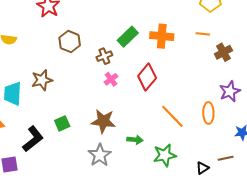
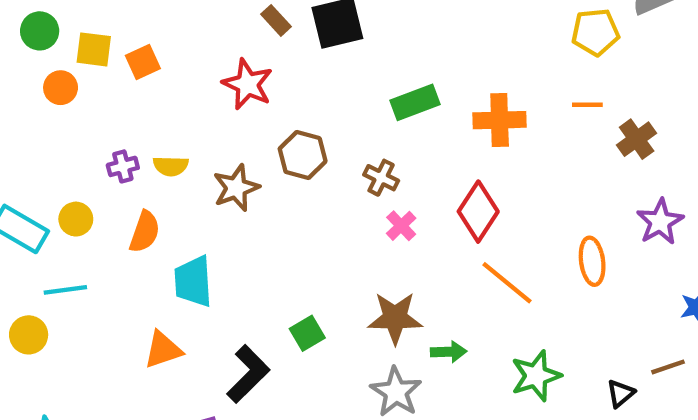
green rectangle: (128, 37) -> (415, 102), moved, turned 30
brown cross: (104, 56) -> (381, 178), turned -35
brown star: (42, 80) -> (236, 188), moved
orange ellipse: (208, 113) -> (592, 261), moved
orange line: (172, 116) -> (507, 283), moved
green arrow: (135, 140) -> (449, 352), moved

